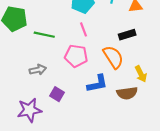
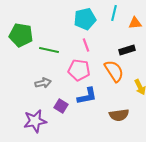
blue L-shape: (97, 84) -> (87, 96), moved
brown semicircle: (127, 93) -> (119, 115), moved

